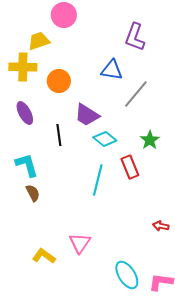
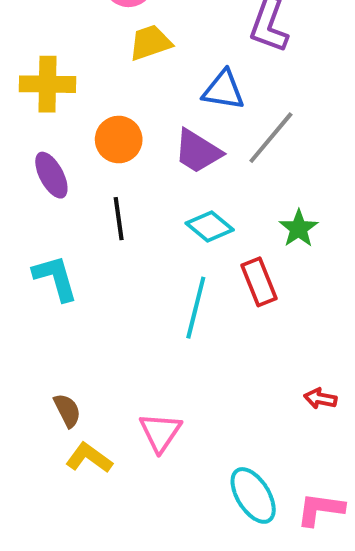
yellow trapezoid: (39, 41) -> (150, 43), moved
orange circle: (59, 81) -> (119, 140), moved
purple trapezoid: (87, 115) -> (198, 151), moved
brown semicircle: (33, 193) -> (67, 410), moved

